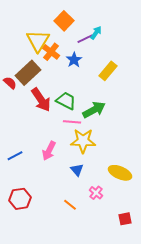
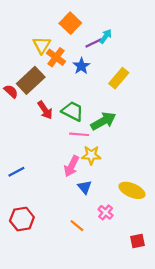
yellow triangle: (38, 41) -> (42, 45), size x0.7
red arrow: (41, 100) -> (45, 110), size x0.7
yellow star: (83, 141) -> (91, 155), size x0.7
pink arrow: (49, 151) -> (71, 166), moved

